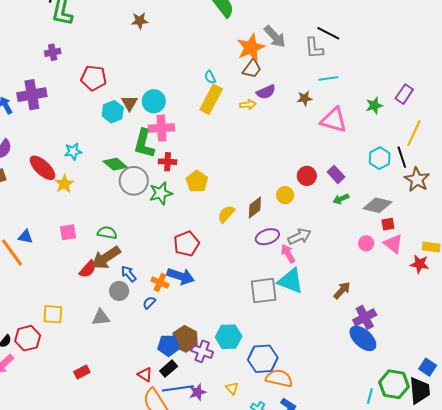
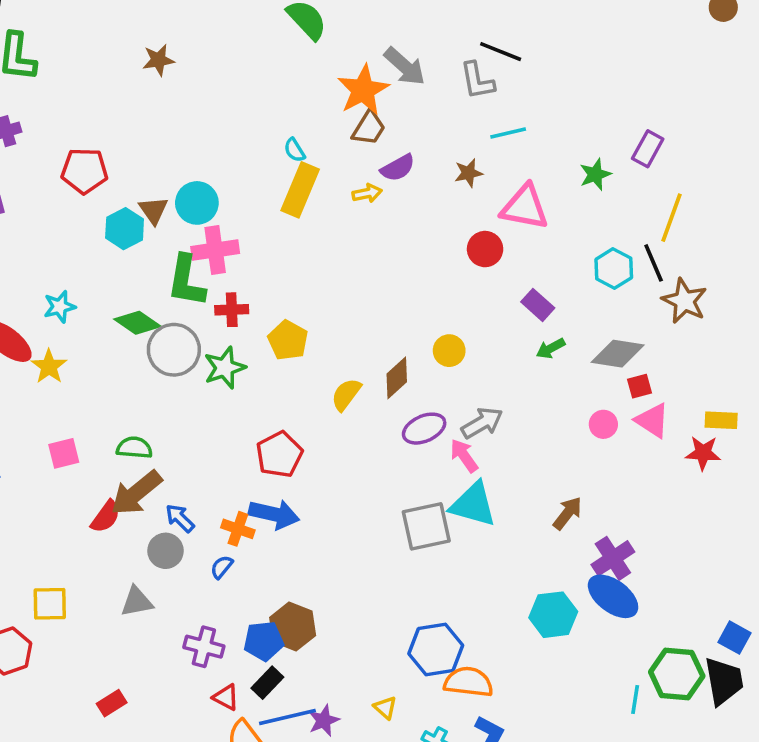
red circle: (307, 176) -> (485, 249), moved
cyan hexagon: (229, 337) -> (553, 615), moved
purple cross: (202, 351) -> (204, 647), moved

